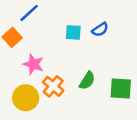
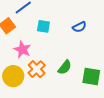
cyan square: (73, 32) -> (43, 26), moved

